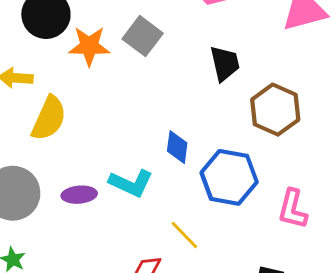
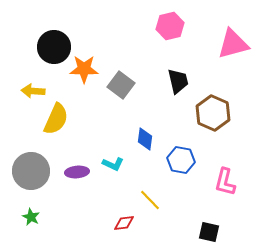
gray square: (143, 36) -> (121, 85), moved
blue hexagon: (229, 177) -> (181, 160), size x0.7
cyan L-shape: (131, 183) -> (113, 164), size x0.7

